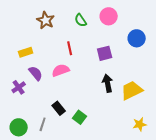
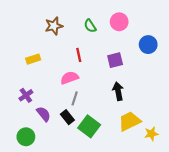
brown star: (46, 20) -> (54, 26), turned 30
purple semicircle: (36, 73) -> (44, 114), moved
yellow trapezoid: (132, 90) -> (130, 121), moved
green square: (80, 117) -> (89, 126), size x1.5
gray line: (43, 124) -> (75, 98), moved

